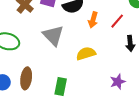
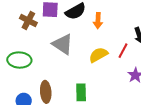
red line: (117, 21) -> (123, 51), moved

